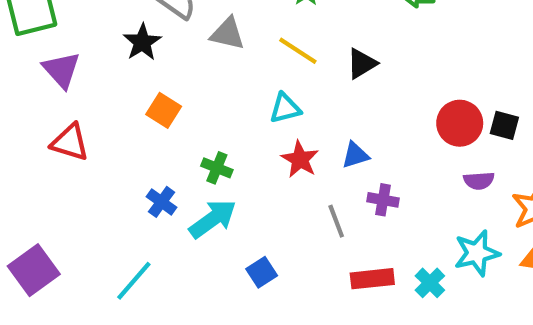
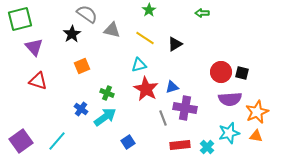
orange square: (164, 110) -> (82, 66), turned 35
red star: (300, 159) -> (146, 89), size x1.4
purple semicircle: (479, 181) -> (230, 99), size x1.6
purple cross: (383, 200) -> (185, 108), size x1.6
cyan line: (134, 281) -> (57, 141), moved

